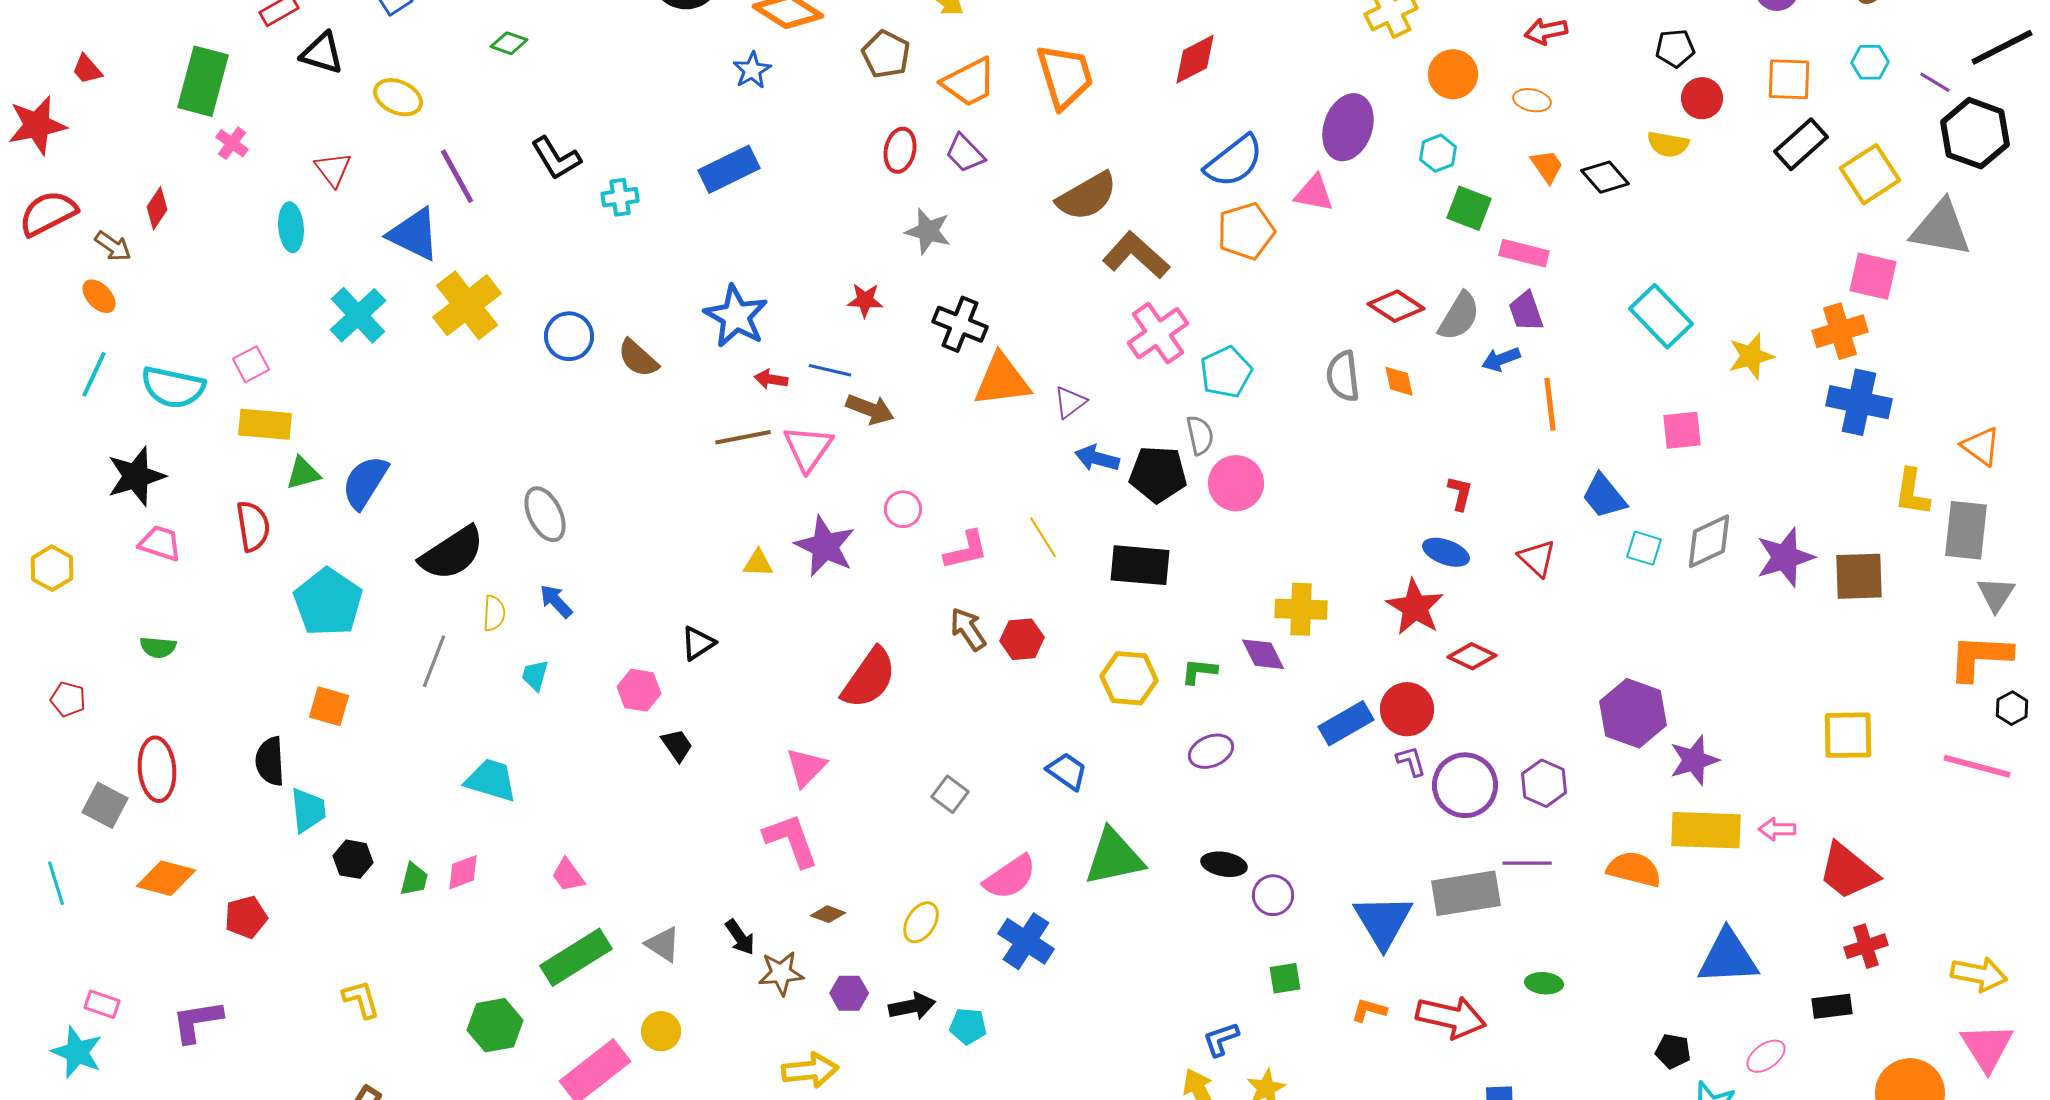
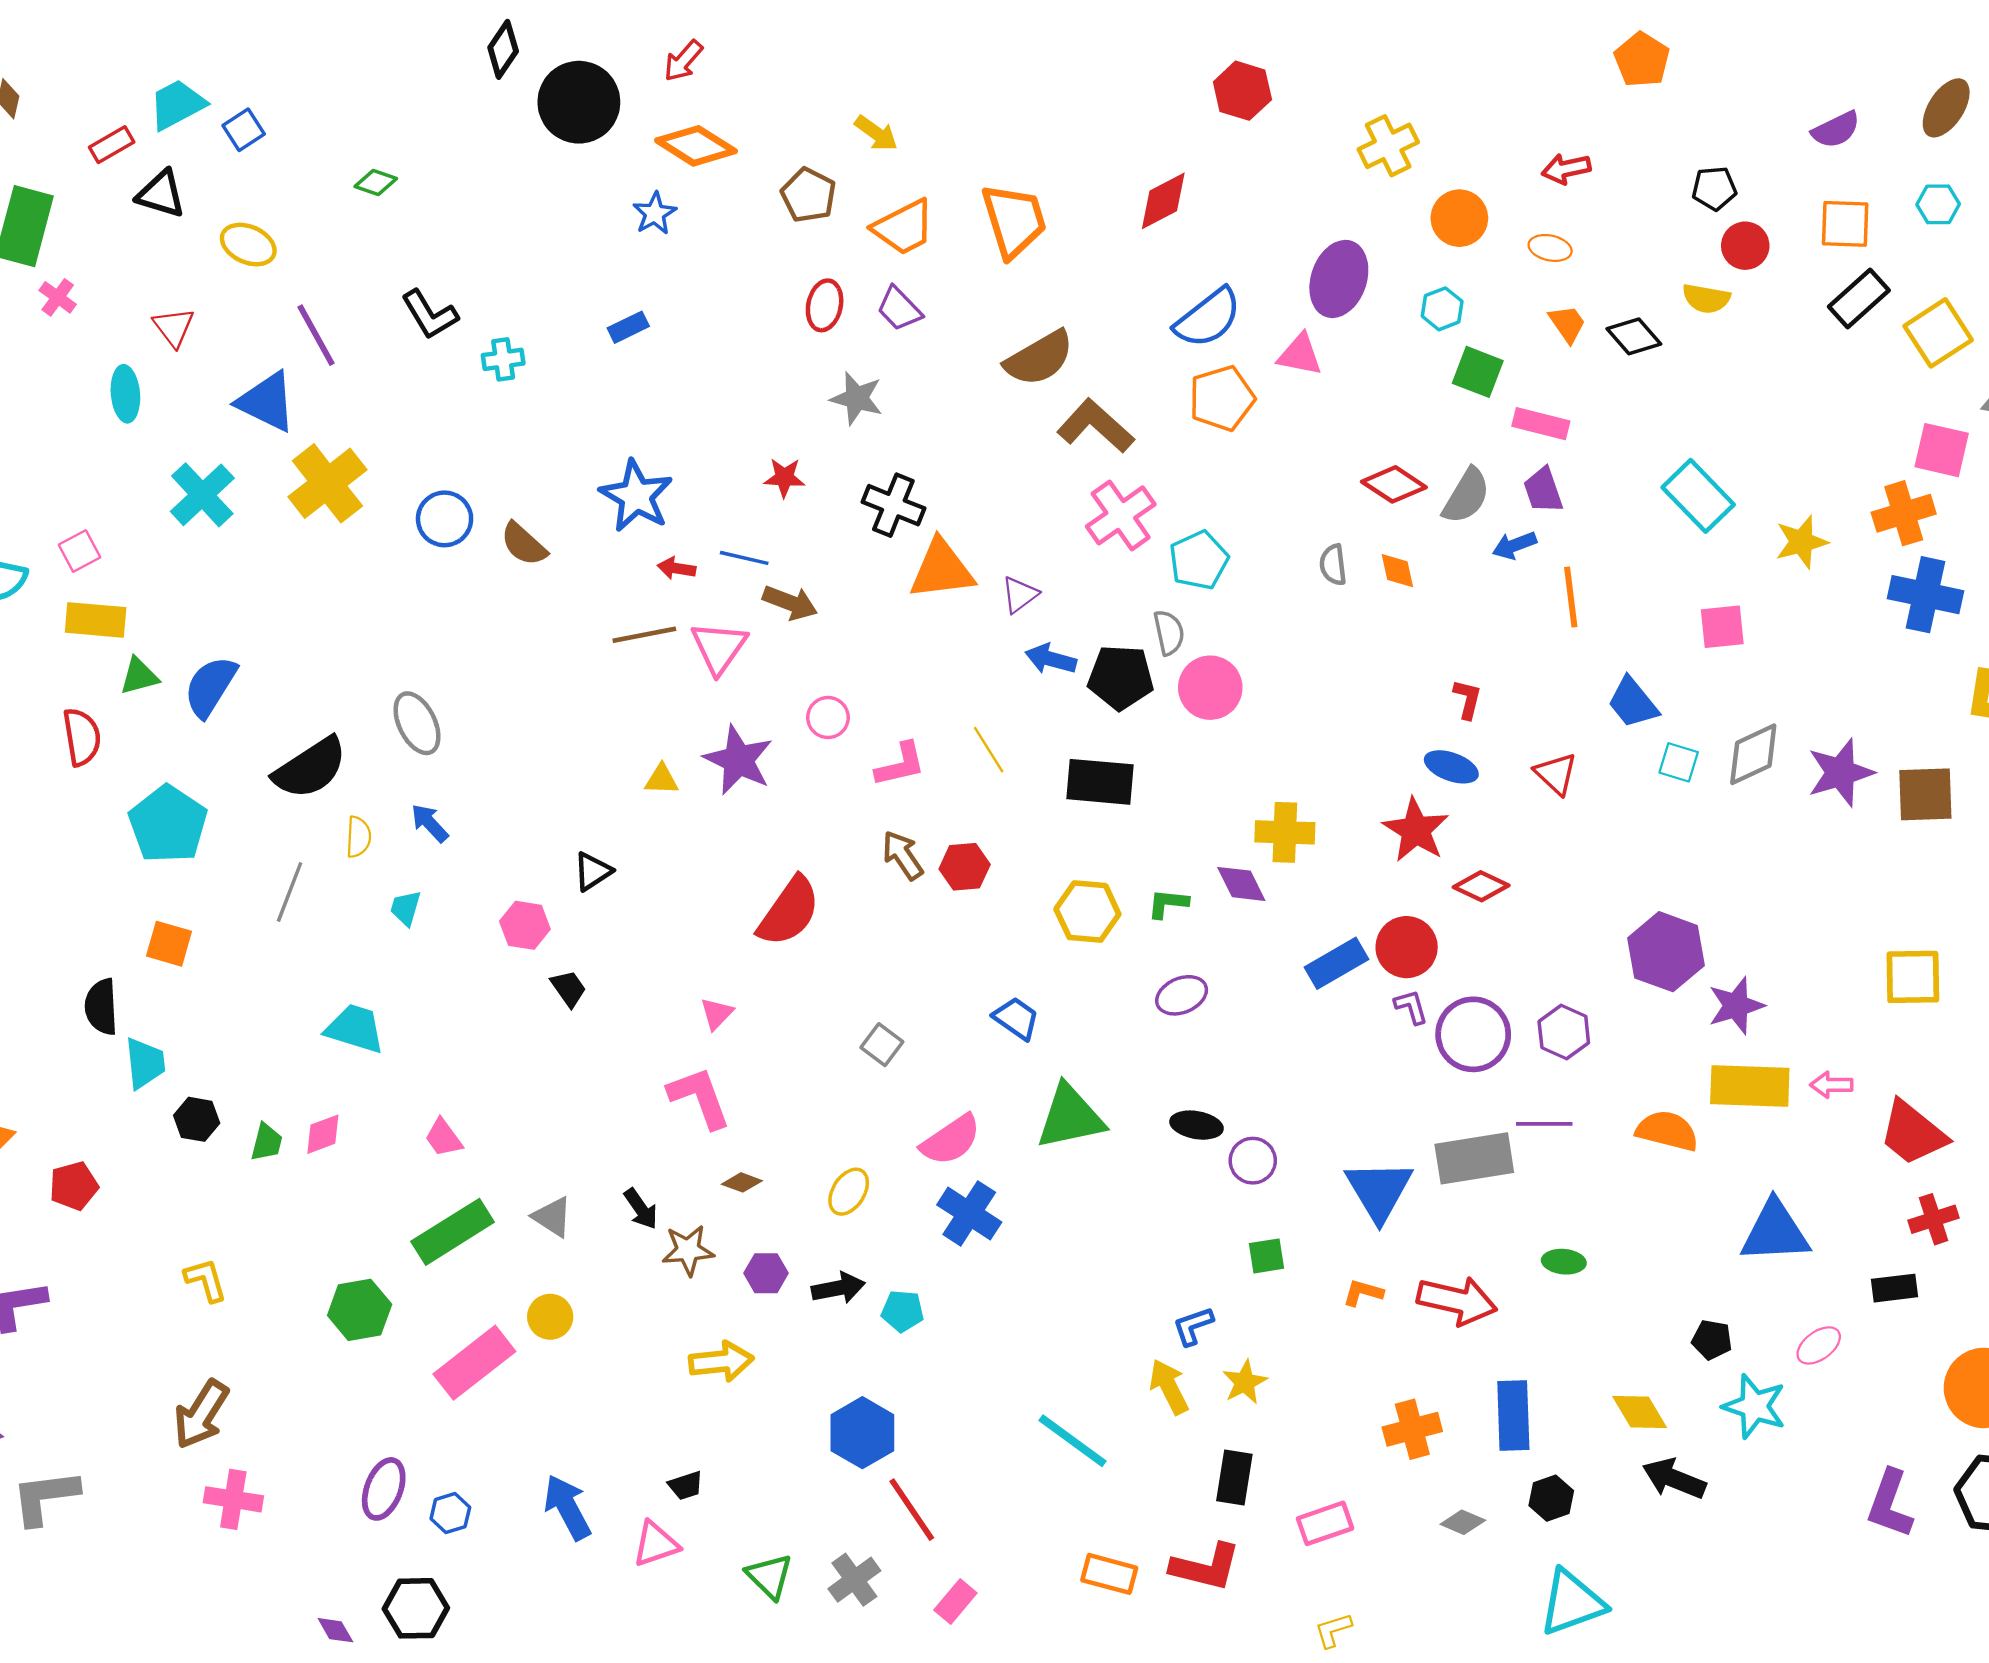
blue rectangle: (729, 169) -> (628, 327), size x0.6
gray semicircle: (1343, 376) -> (1333, 565), size x0.7
pink triangle: (806, 767) -> (717, 1014), size x0.7

